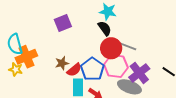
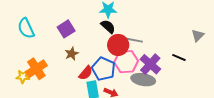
cyan semicircle: (15, 44) -> (26, 28), moved
brown star: (62, 63) -> (72, 54), moved
yellow star: (16, 69) -> (23, 77), moved

